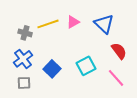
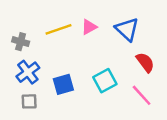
gray cross: (25, 33) -> (21, 42), moved
blue square: (52, 69) -> (63, 84), turned 30

